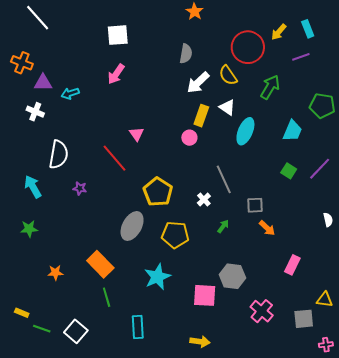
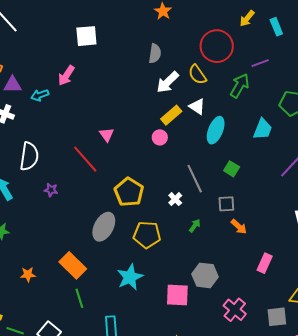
yellow arrow: (279, 32) -> (247, 18), moved
purple line: (301, 57) -> (260, 63), moved
pink arrow: (116, 74) -> (66, 76), moved
yellow rectangle: (201, 116) -> (171, 115), turned 30
green square: (289, 171) -> (232, 169), moved

